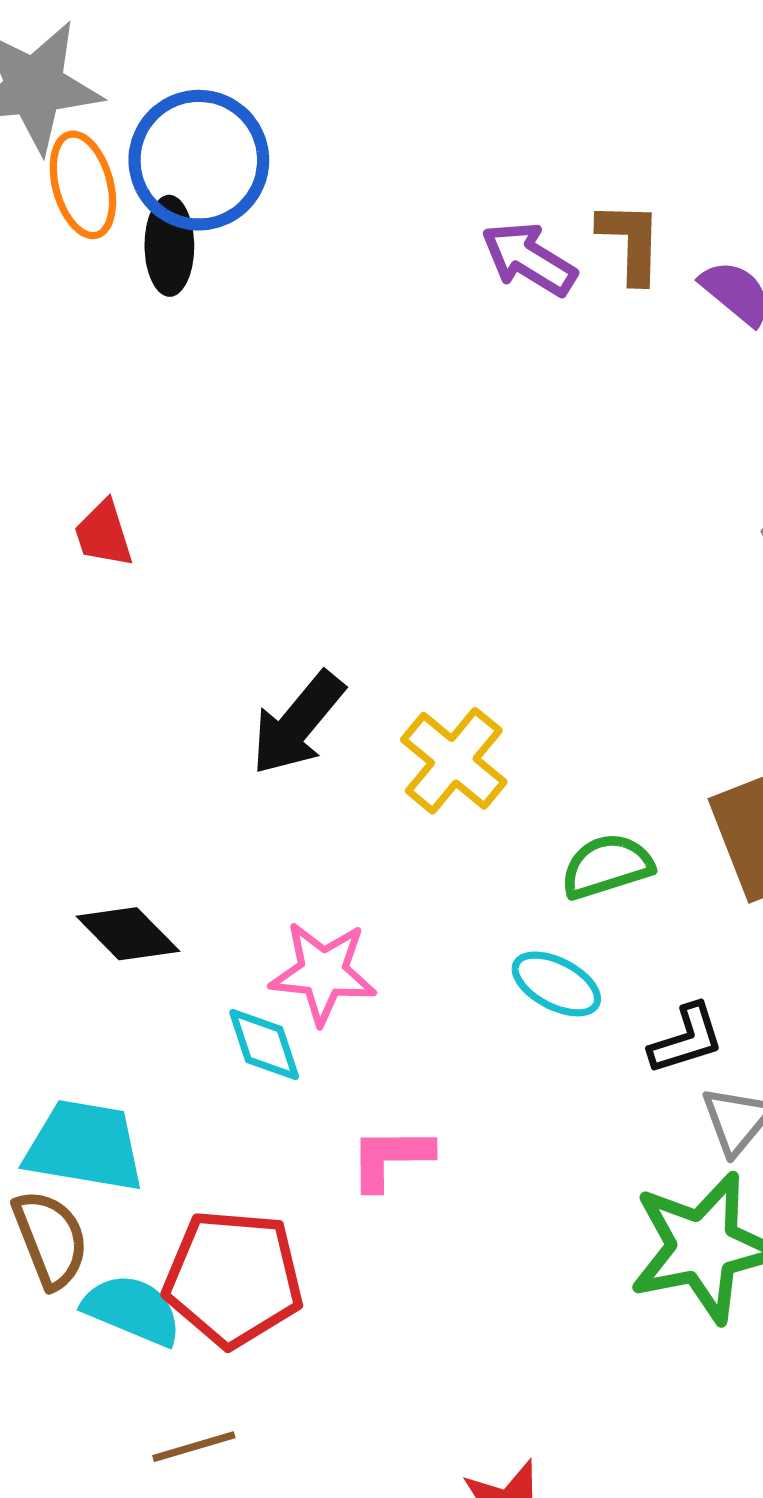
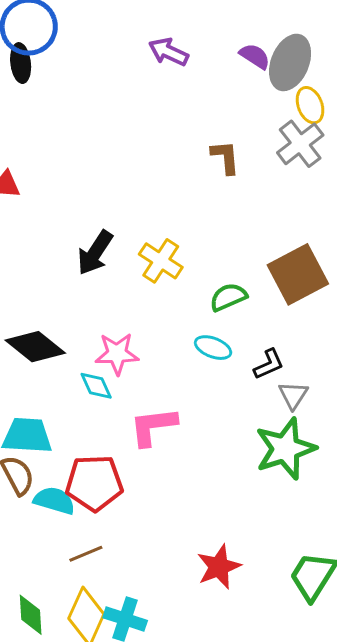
brown L-shape: (630, 242) -> (225, 157), moved
black diamond: (128, 934) -> (35, 347), size x1.4
pink L-shape: (391, 1158) -> (153, 426), size x1.4

